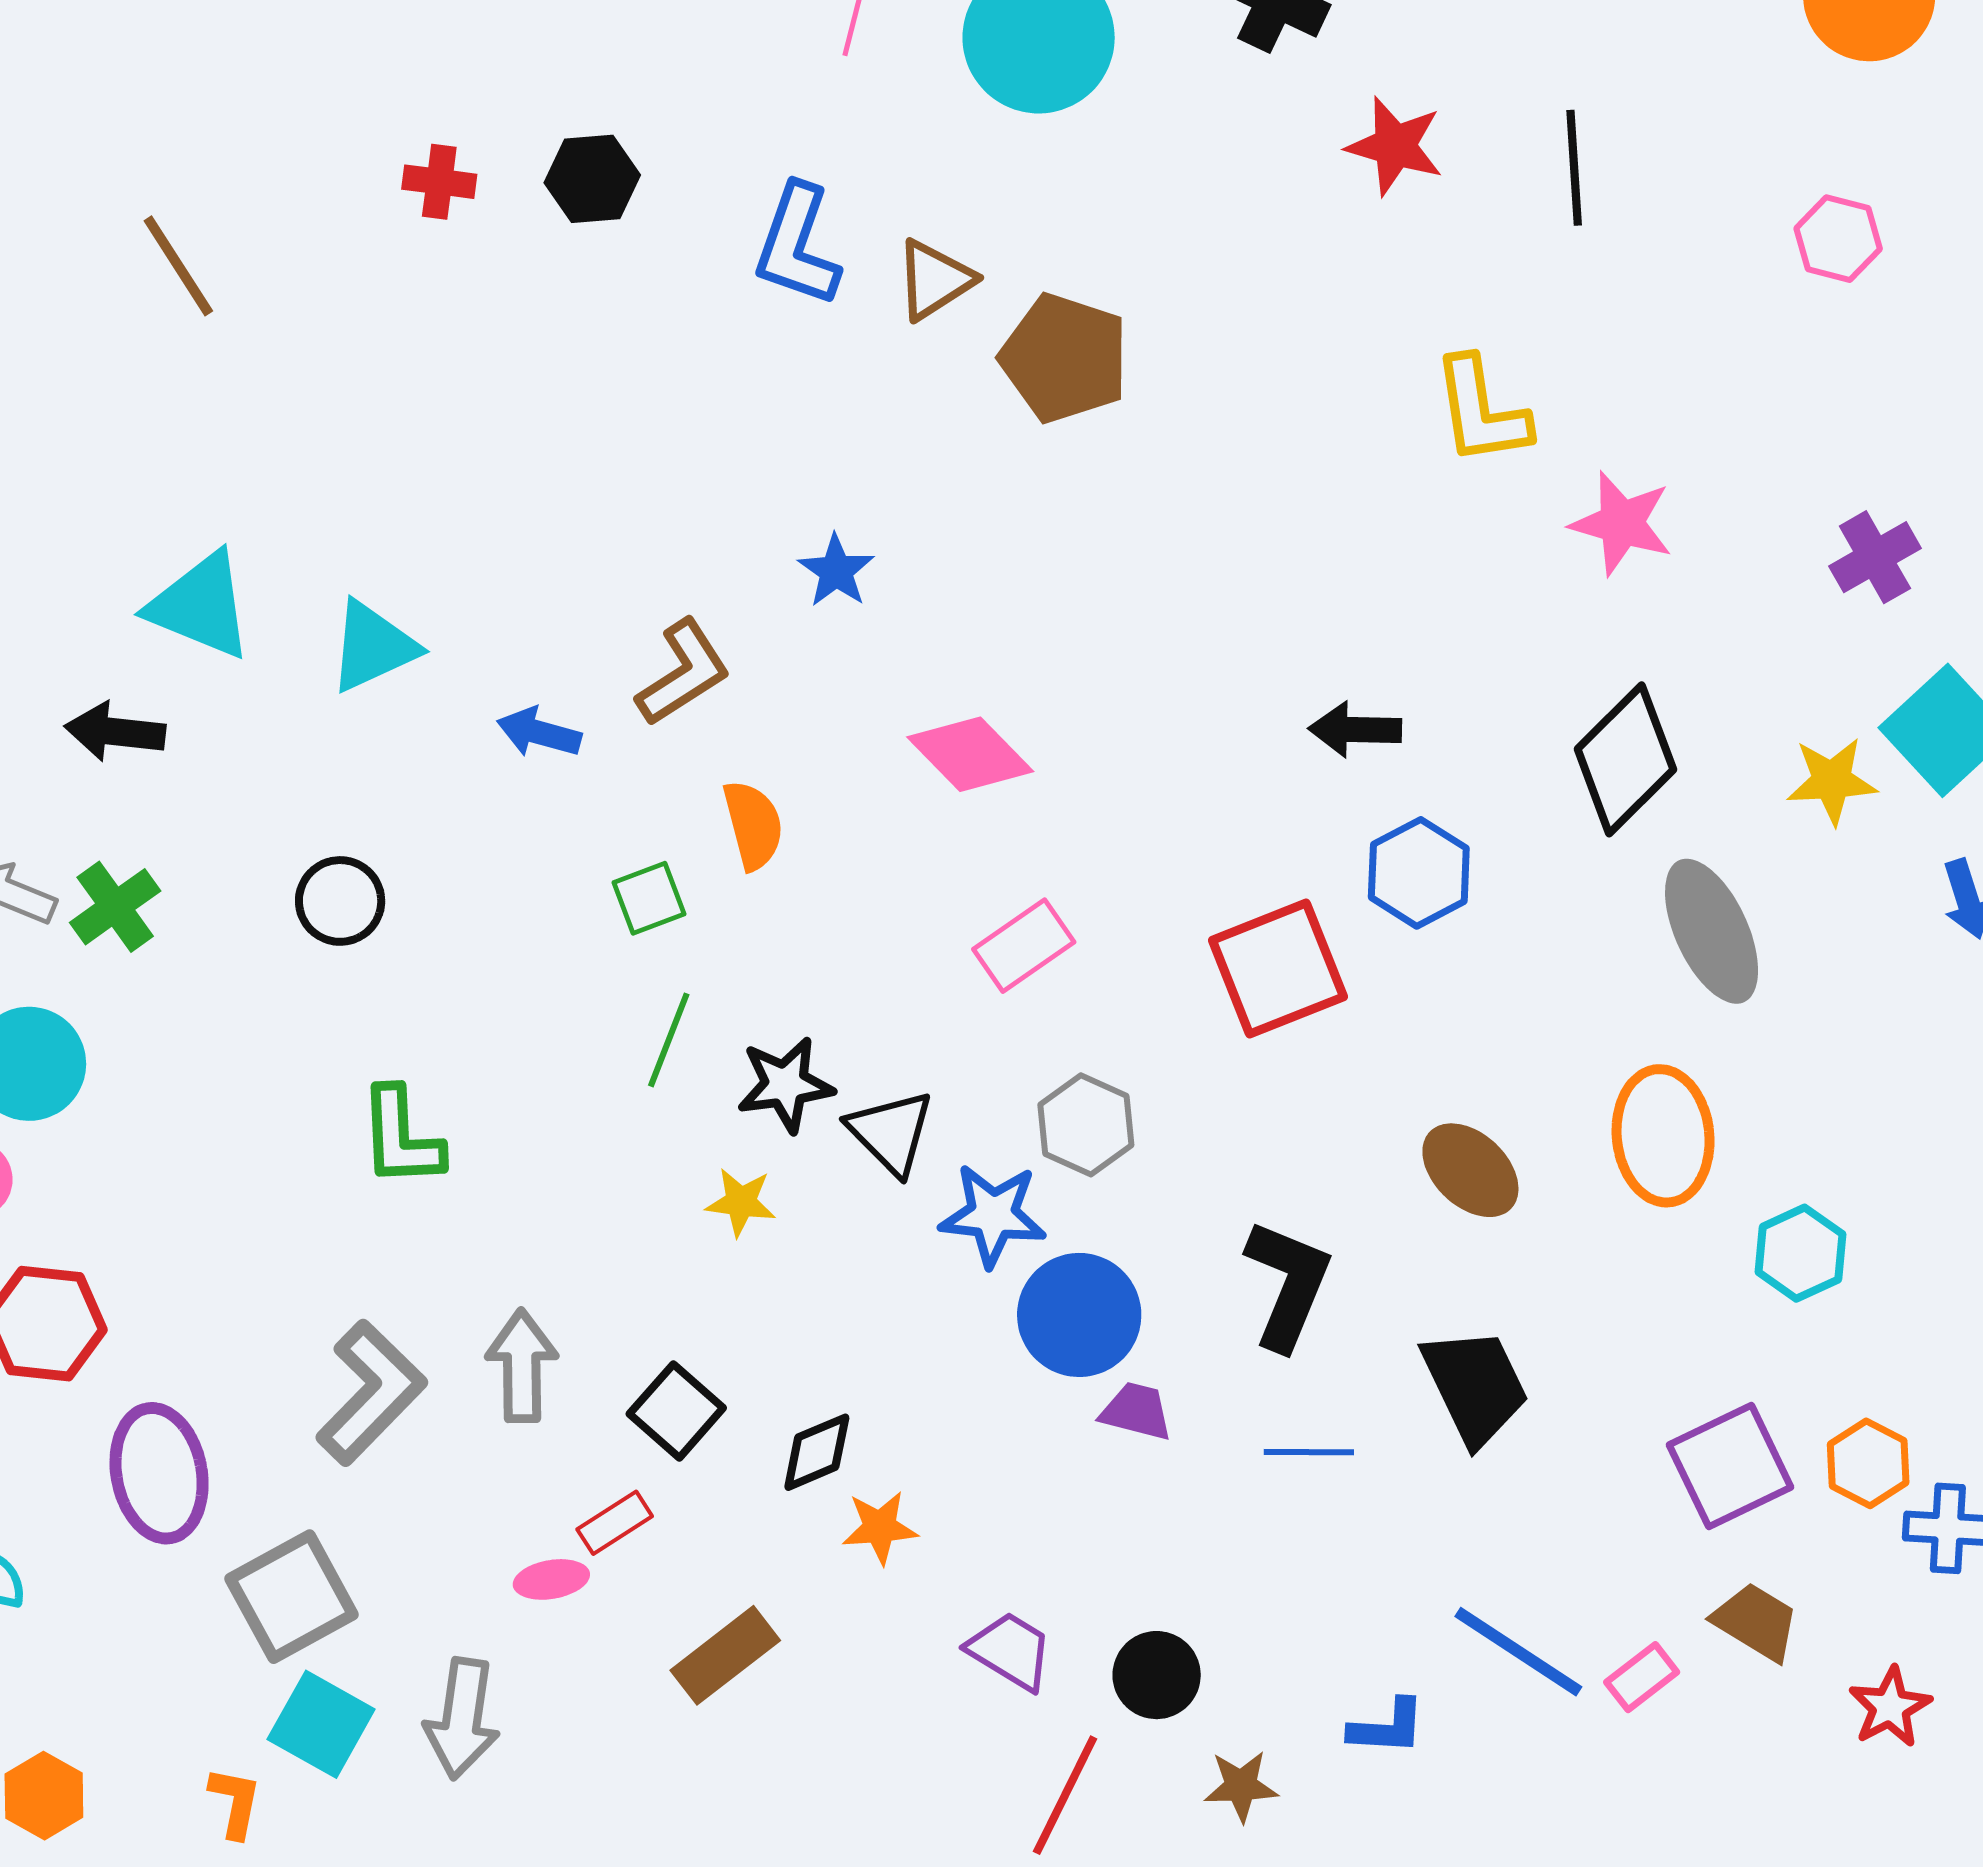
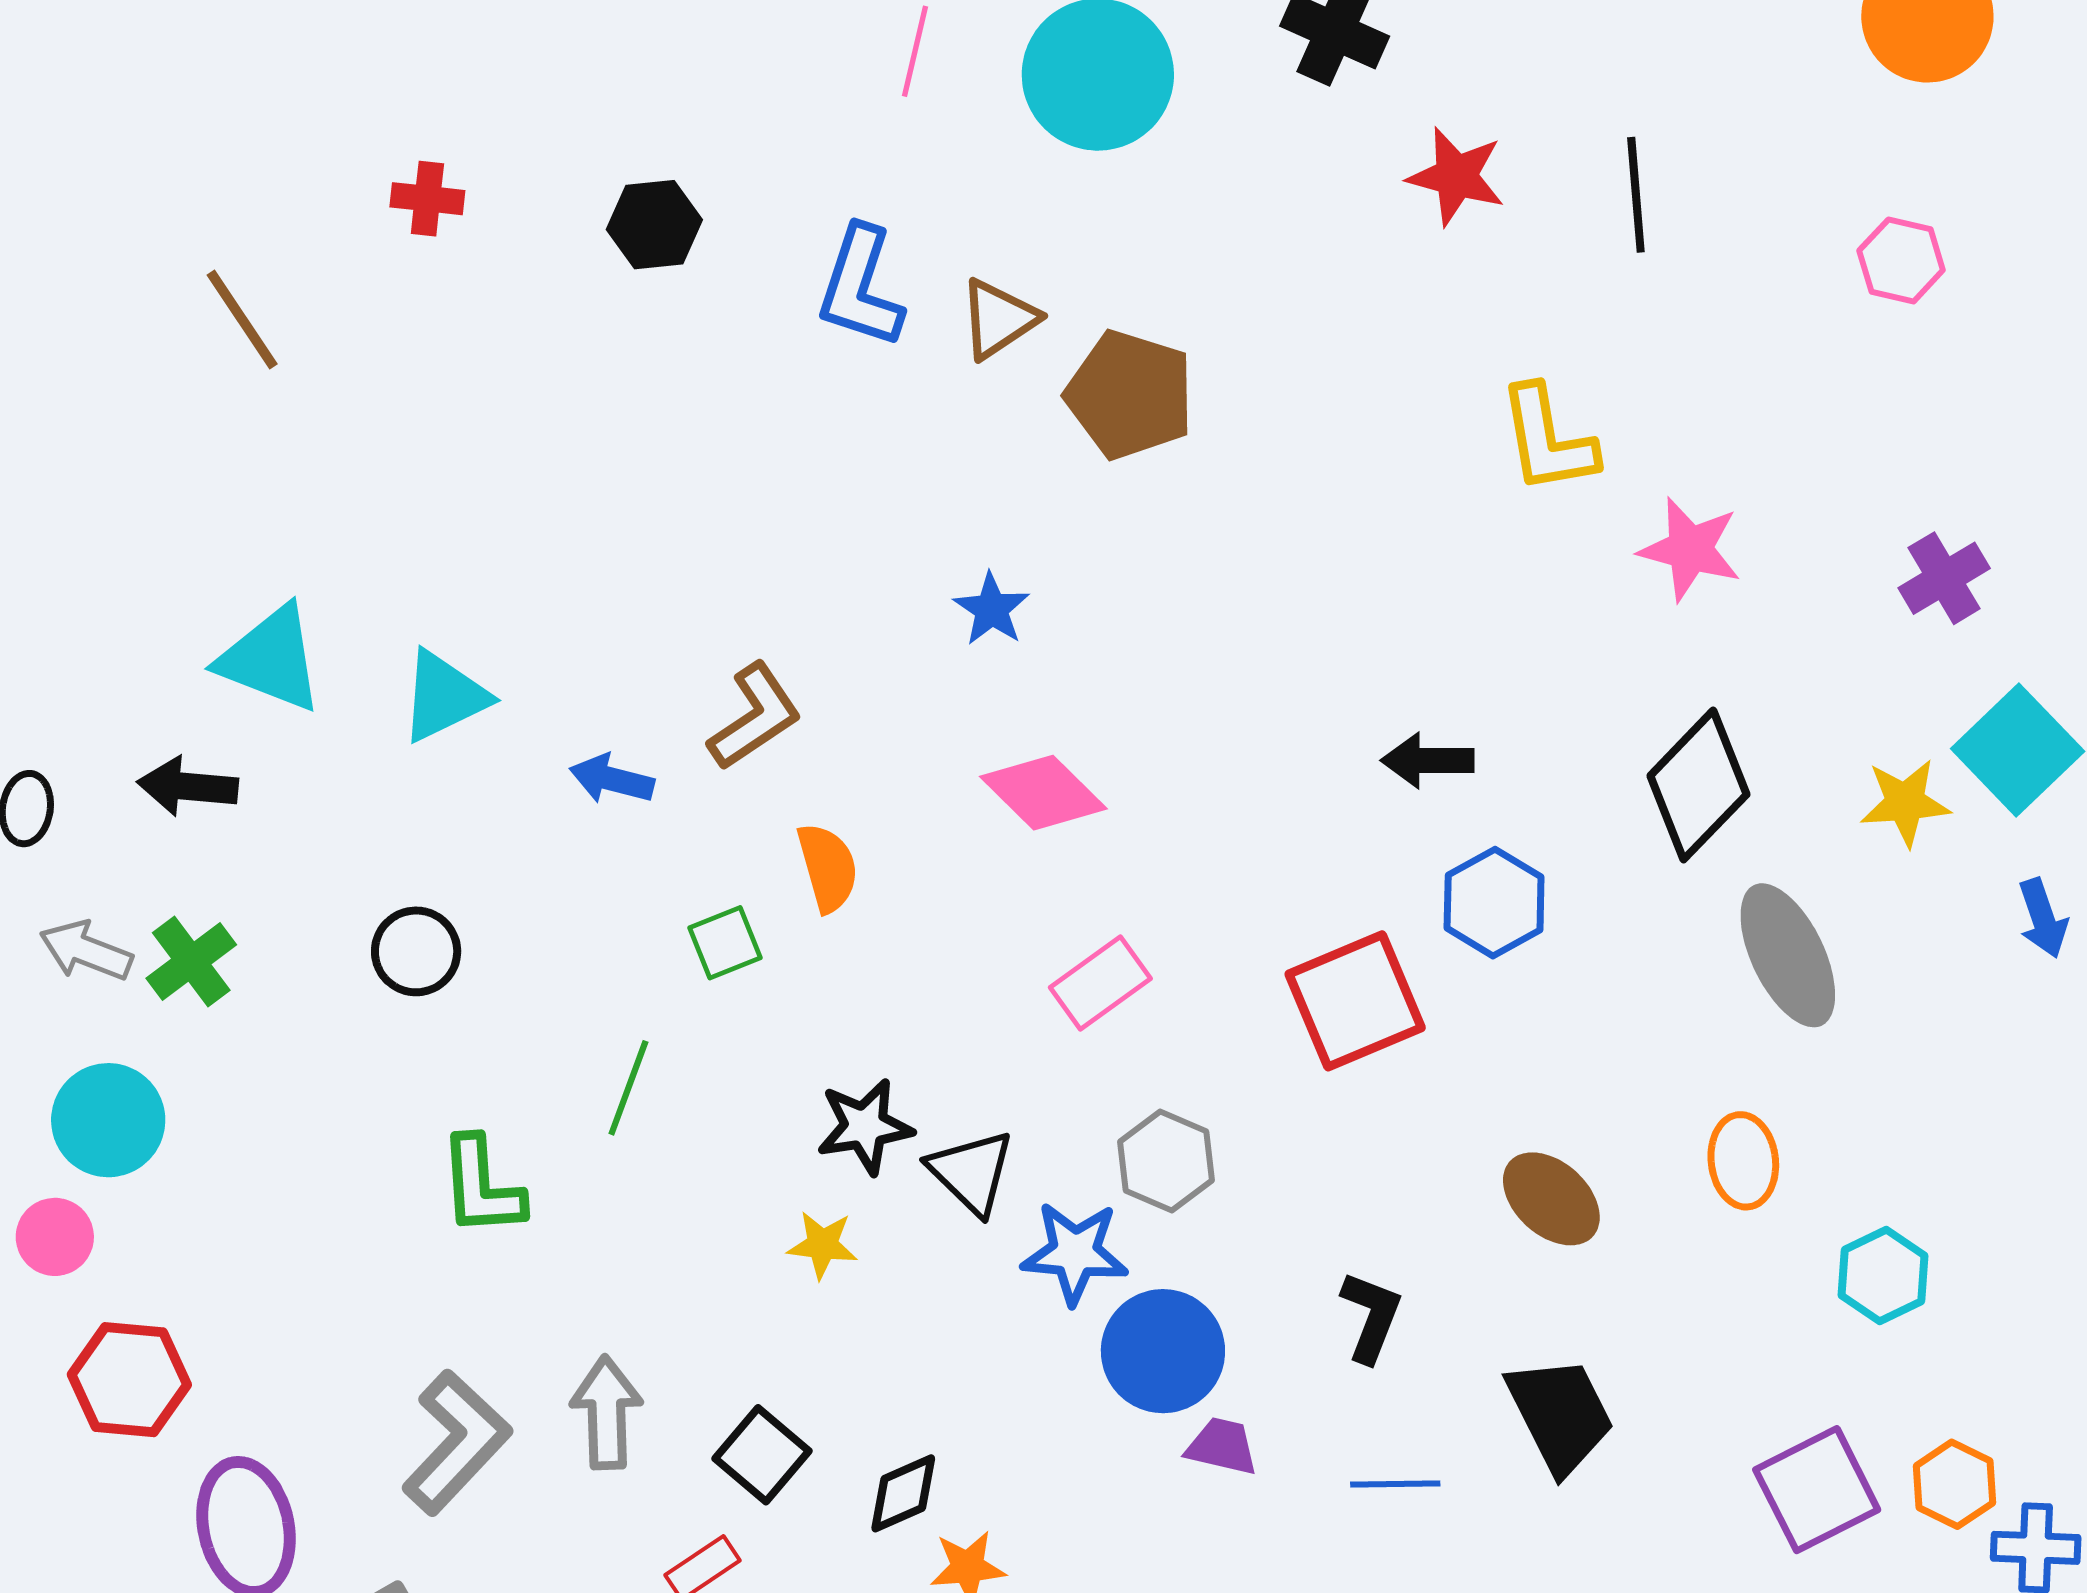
red cross: (439, 182) -> (427, 199), moved
blue star: (836, 571) -> (992, 609), moved
green line: (669, 1040) -> (628, 1088), moved
orange ellipse: (1663, 1136) -> (1743, 1161), size x0.7
black L-shape: (1288, 1284) -> (1371, 1317), size x0.7

